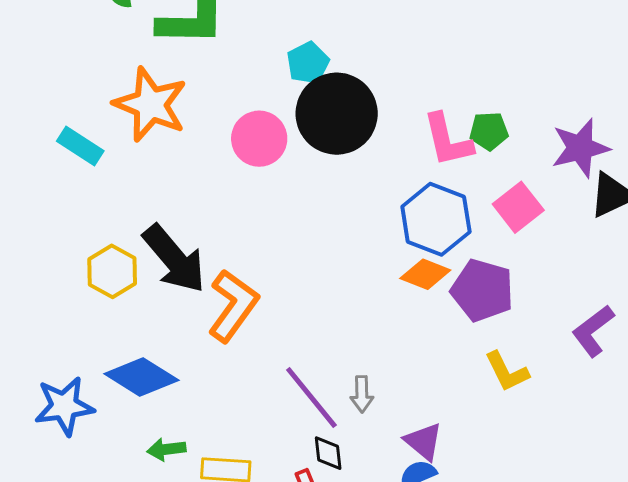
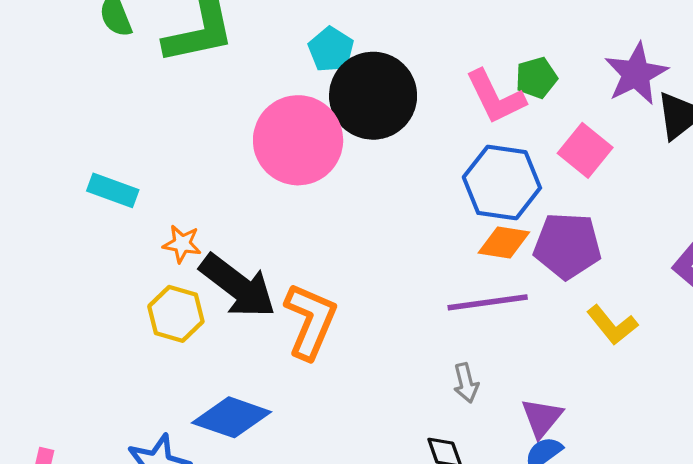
orange star: (150, 104) -> (182, 244), moved, size x0.5
pink circle: (259, 139) -> (298, 140), size x1.5
purple line: (311, 397) -> (488, 302), moved, turned -46
purple triangle: (424, 441) -> (542, 418), turned 42

